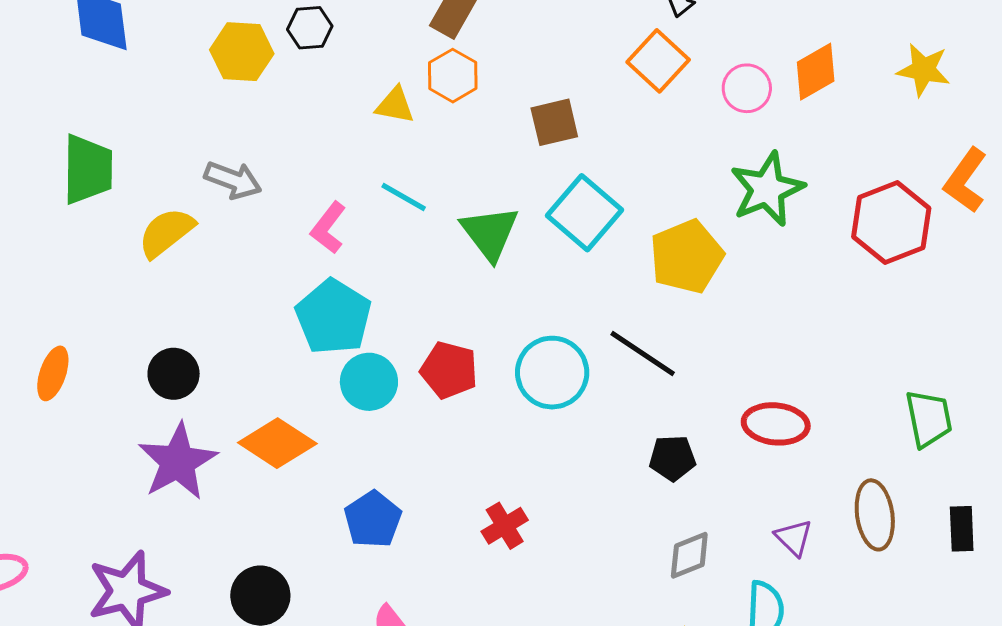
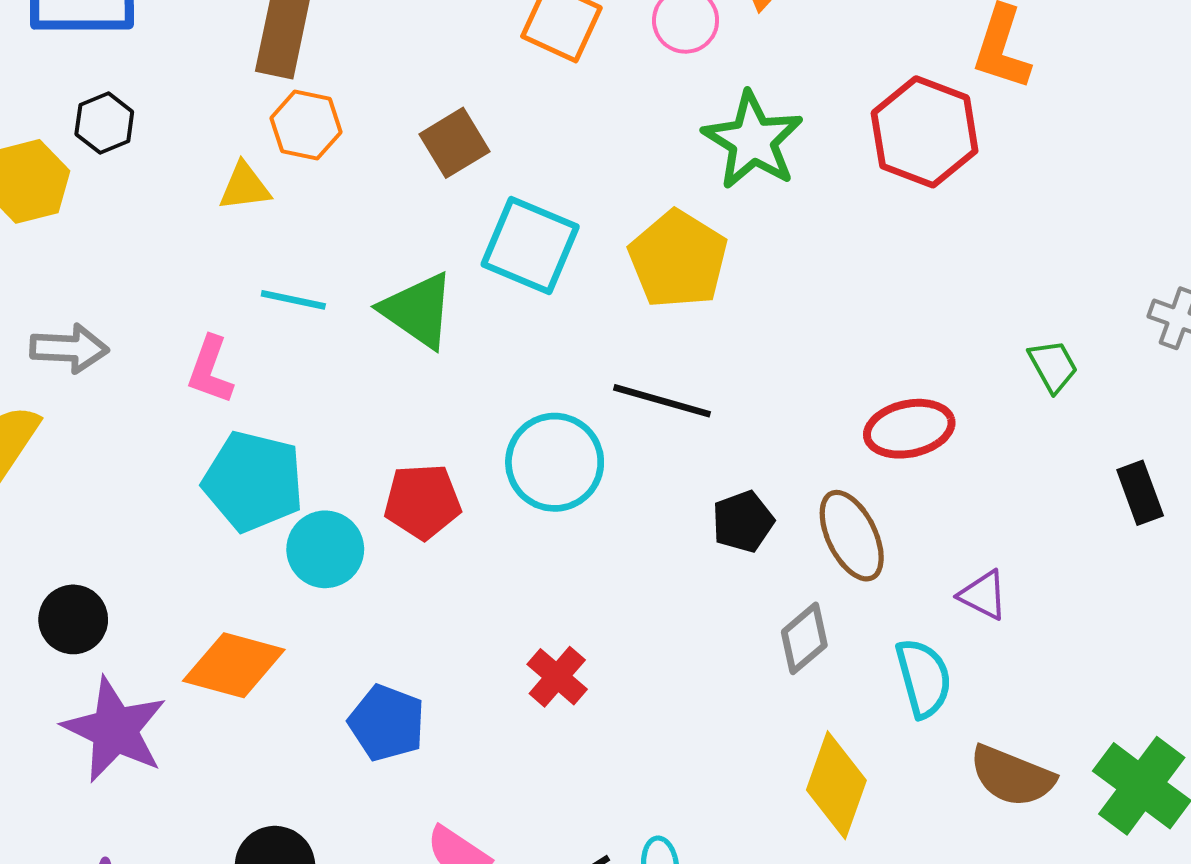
green trapezoid: (929, 419) -> (1053, 366), size x0.7
red ellipse: (776, 424) -> (909, 429), moved
brown ellipse: (875, 515) -> (852, 536), moved
purple triangle: (794, 538) -> (983, 595), moved

